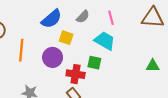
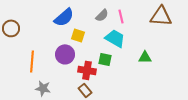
gray semicircle: (83, 17) -> (102, 15), moved
orange line: (21, 50) -> (32, 61), moved
green triangle: (153, 66) -> (145, 57), moved

